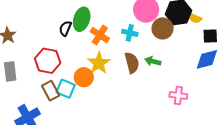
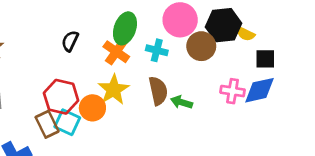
green ellipse: (82, 19) -> (125, 28), moved
red hexagon: (48, 61) -> (61, 97), moved
green arrow: (153, 61) -> (181, 102), moved
pink cross: (178, 95) -> (232, 91), moved

